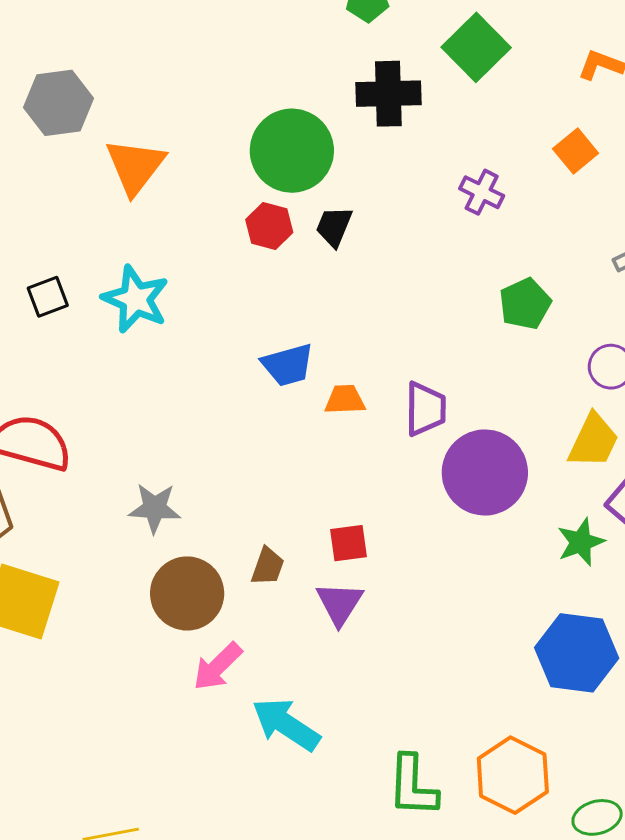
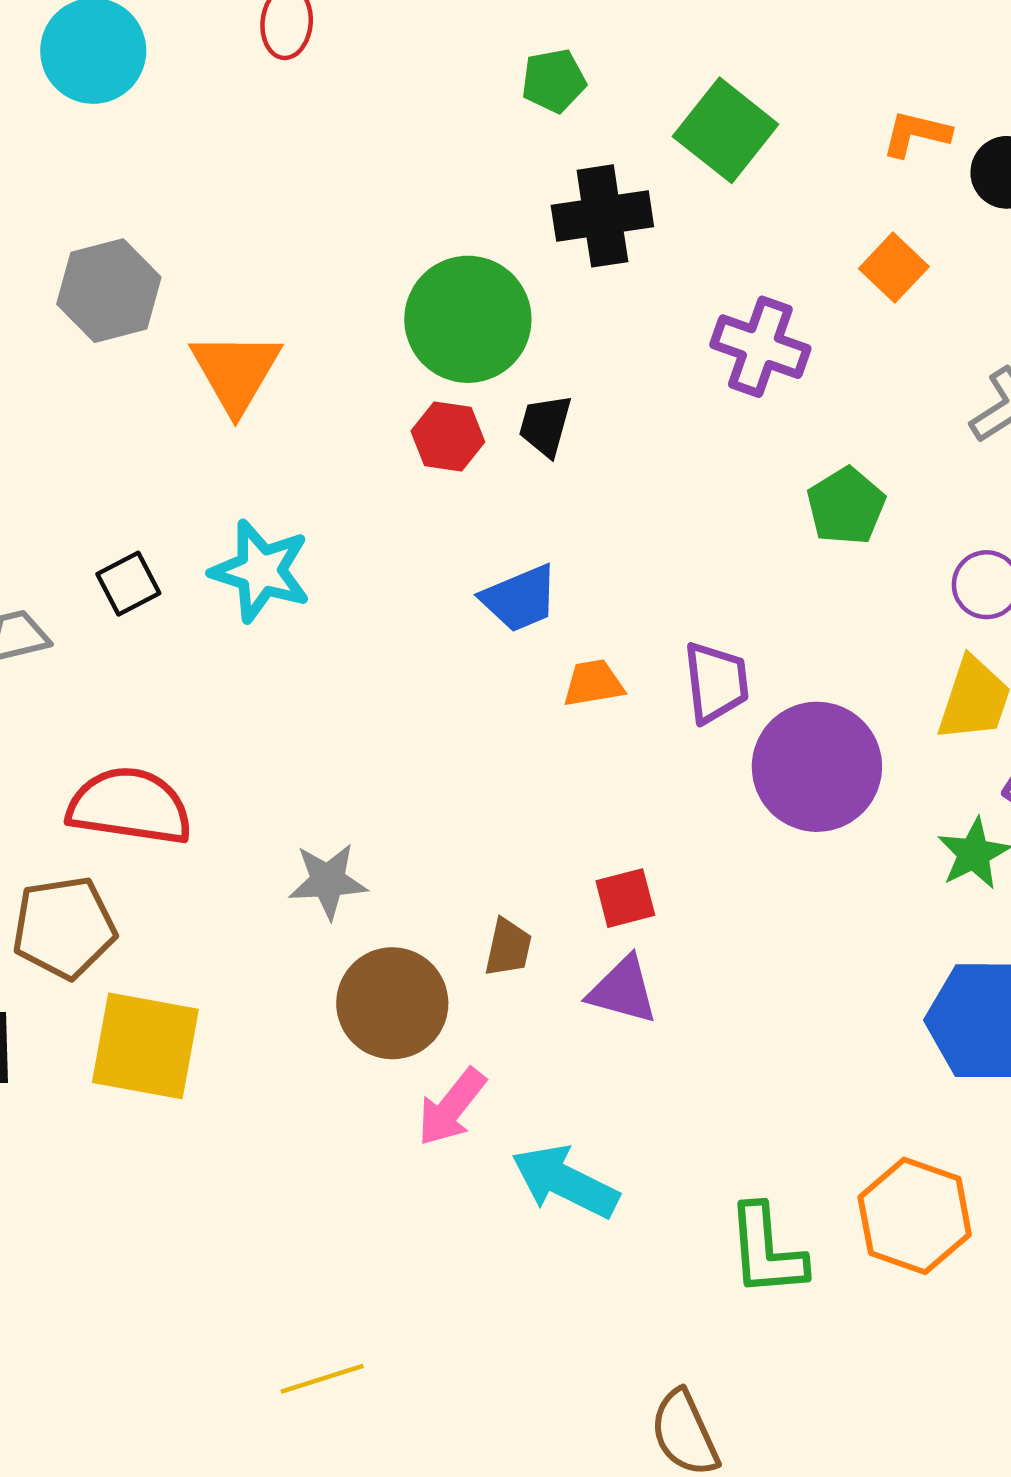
purple cross: (482, 192) -> (760, 347), size x1.4
blue trapezoid: (288, 365) -> (520, 598), moved
purple triangle: (340, 604) -> (623, 990), turned -40

